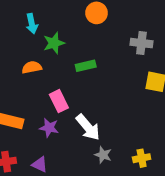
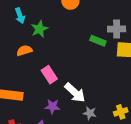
gray cross: (141, 43) -> (117, 29), moved
green rectangle: (86, 66) -> (98, 41), moved, turned 42
purple star: (49, 128) -> (52, 107), moved

